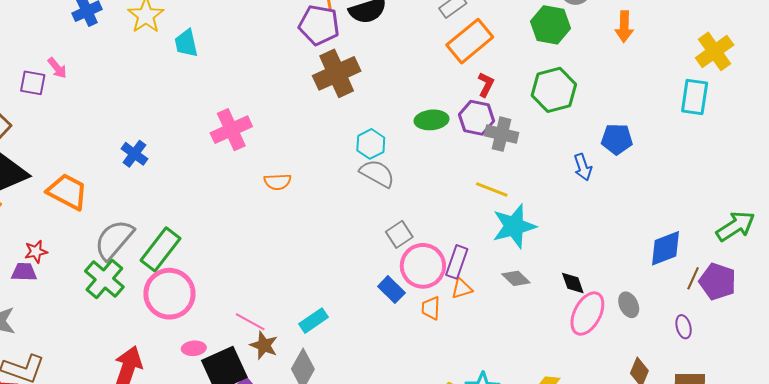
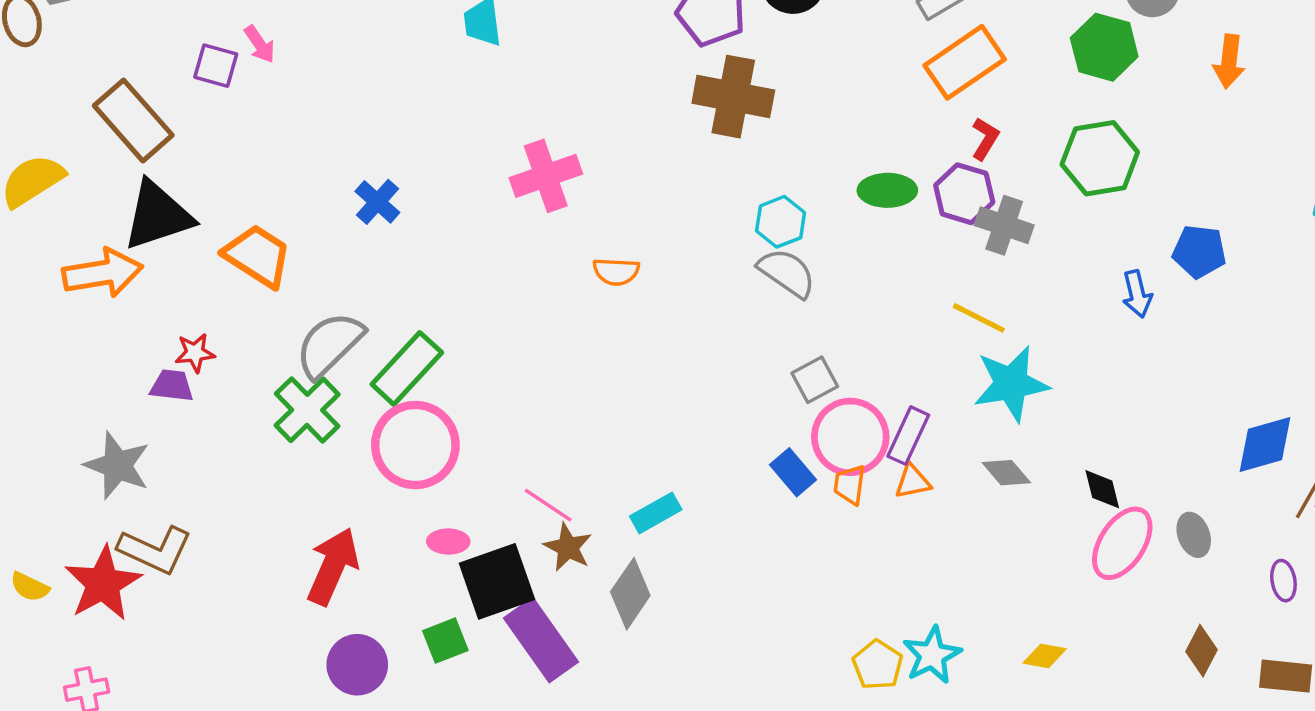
brown cross: (337, 73) -> (733, 97), turned 30
orange trapezoid: (431, 308) -> (850, 485), moved

